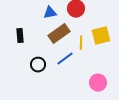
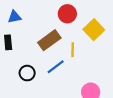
blue triangle: (50, 13) -> (14, 17), moved
yellow square: (101, 36) -> (94, 30), moved, turned -30

